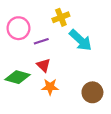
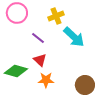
pink circle: (18, 28) -> (17, 13), moved
purple line: (41, 41) -> (38, 38), turned 56

